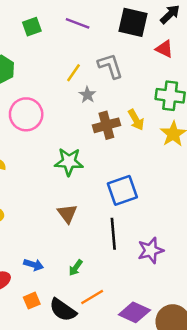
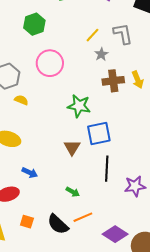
blue square: (122, 190) -> (99, 134), moved
blue arrow: (34, 265) -> (30, 173), moved
green arrow: (76, 268) -> (73, 192), turned -104
orange square: (32, 301) -> (27, 222), moved, turned 32

